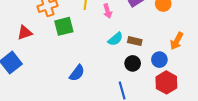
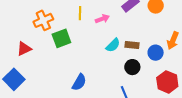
pink arrow: (108, 11) -> (102, 19), turned -88
blue circle: (159, 60) -> (156, 53), moved

